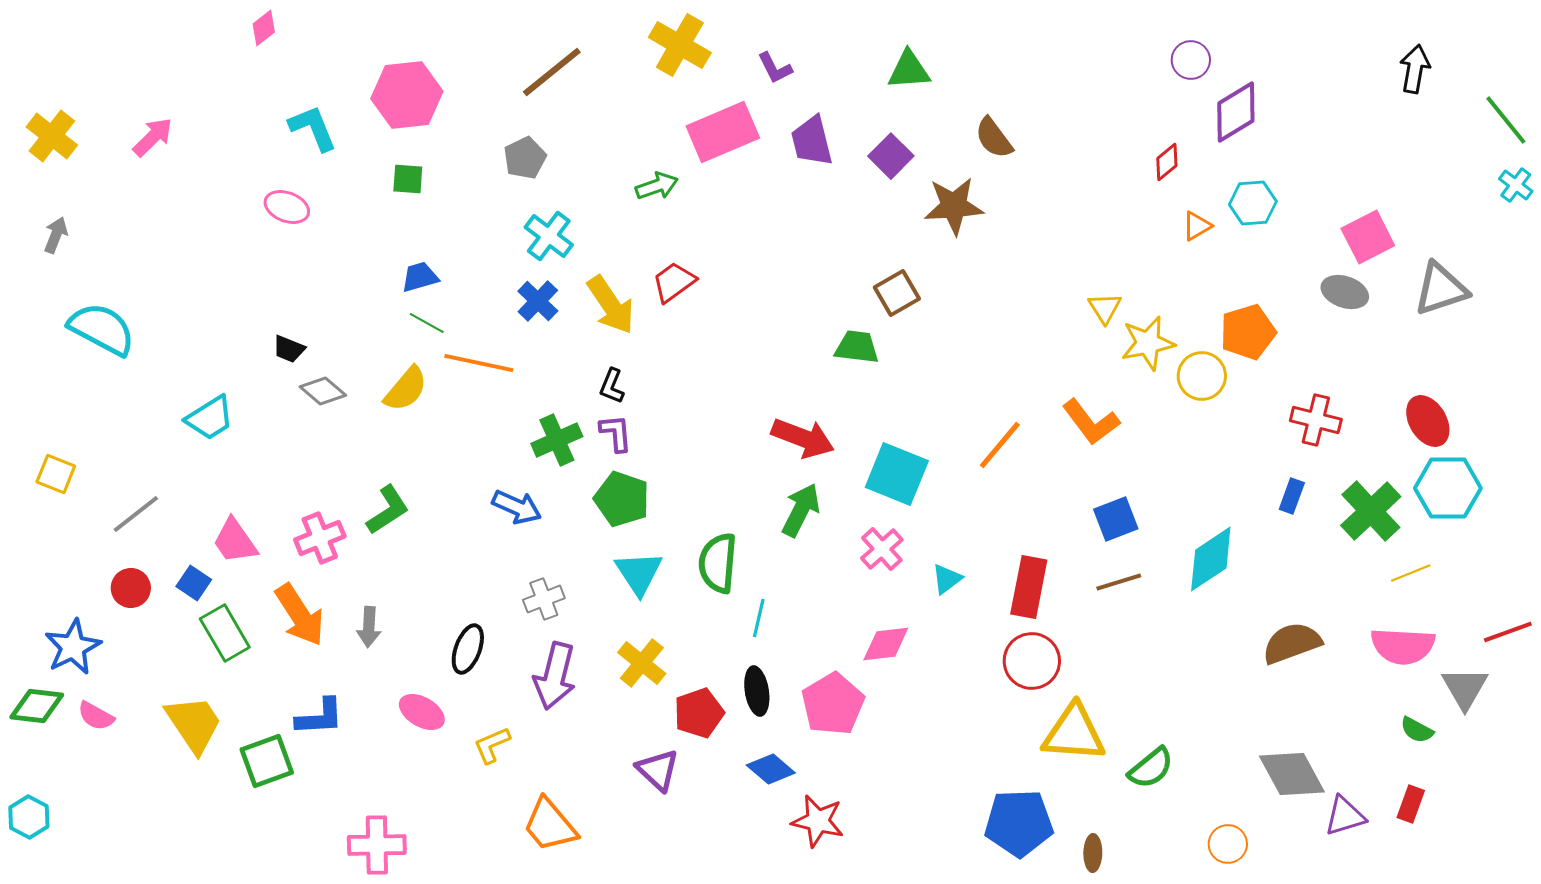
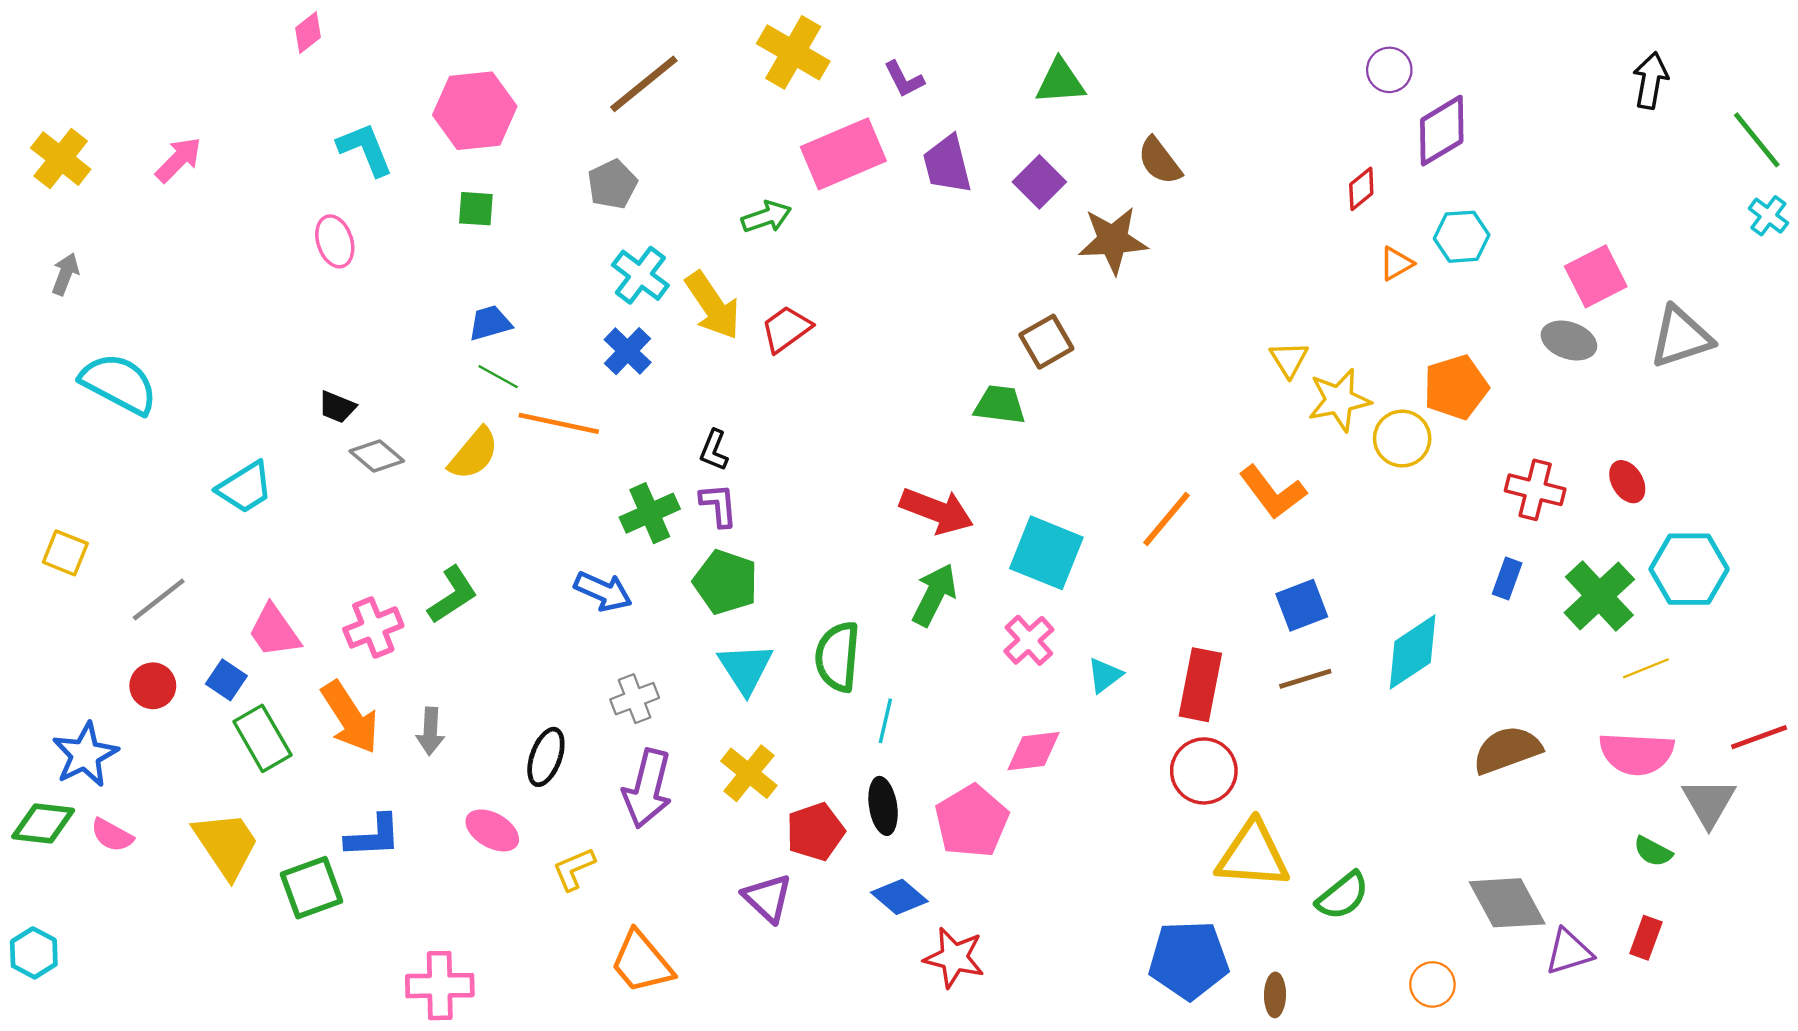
pink ellipse: (287, 207) -> (335, 241), turned 51
yellow arrow: (611, 305) -> (713, 306), moved
red ellipse: (1428, 421) -> (1627, 482), moved, size x0.7

